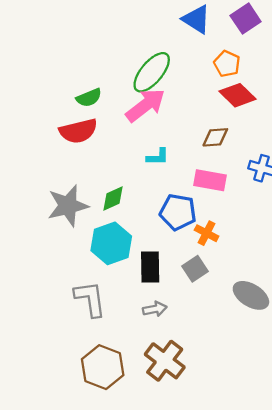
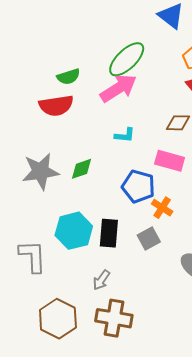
cyan hexagon: (111, 243) -> (74, 231), moved
gray L-shape: (90, 299) -> (33, 256), moved
gray arrow: (155, 309) -> (101, 280), moved, turned 130
brown cross: (165, 361) -> (114, 318), turned -33

